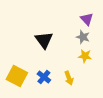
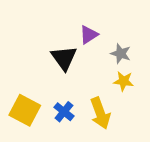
purple triangle: (87, 19) -> (89, 35), moved, turned 40
yellow arrow: (69, 78) -> (100, 113), size x1.5

